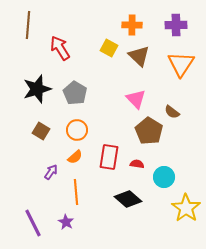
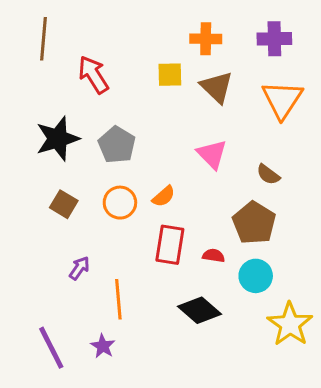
yellow square: (109, 48) -> (170, 75), turned -30
brown pentagon: (149, 131) -> (254, 223), moved
orange semicircle: (75, 157) -> (164, 196), moved

